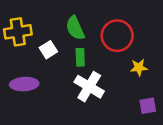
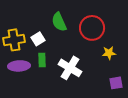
yellow cross: (18, 32) -> (14, 40), moved
green rectangle: (80, 57) -> (42, 60), moved

